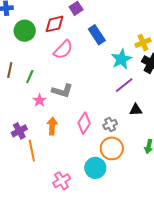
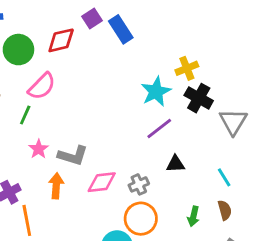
blue rectangle: (97, 35) -> (121, 29), moved
pink semicircle: (63, 50) -> (42, 86), moved
gray L-shape: (62, 91) -> (73, 156), moved
pink diamond: (84, 123) -> (102, 182), turned 50

